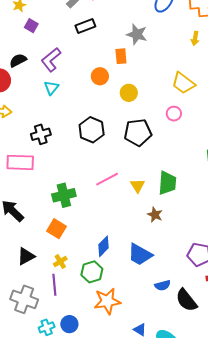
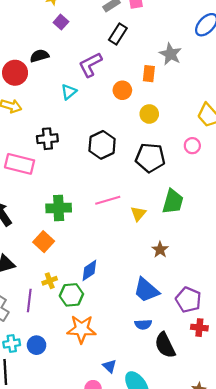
black rectangle: (85, 26) -> (118, 34), turned -48
purple L-shape: (51, 60) -> (90, 65), moved
green trapezoid: (167, 183) -> (173, 201), moved
brown star: (155, 215) -> (160, 250), moved
blue trapezoid: (140, 254) -> (146, 290), moved
yellow cross: (60, 262) -> (50, 281), moved

